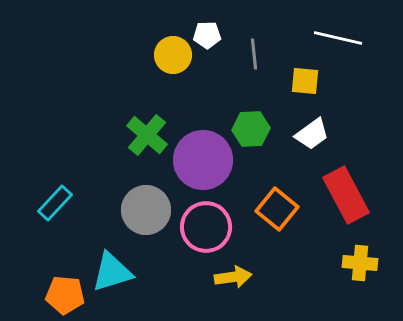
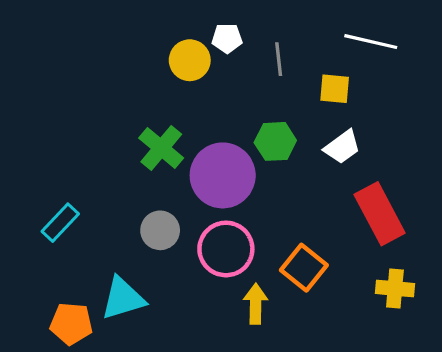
orange square: (277, 209) -> (304, 268), moved
gray circle: (146, 210) -> (160, 230), size x0.7
yellow arrow: (233, 277) -> (256, 304), turned -81

